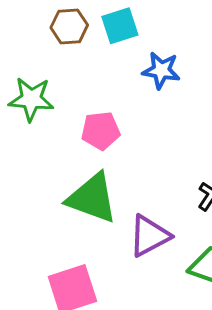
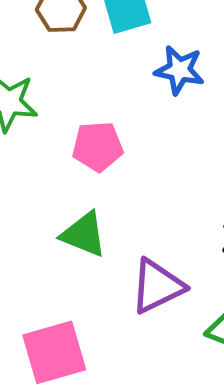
green triangle: (92, 198) -> (84, 234), size x0.7

